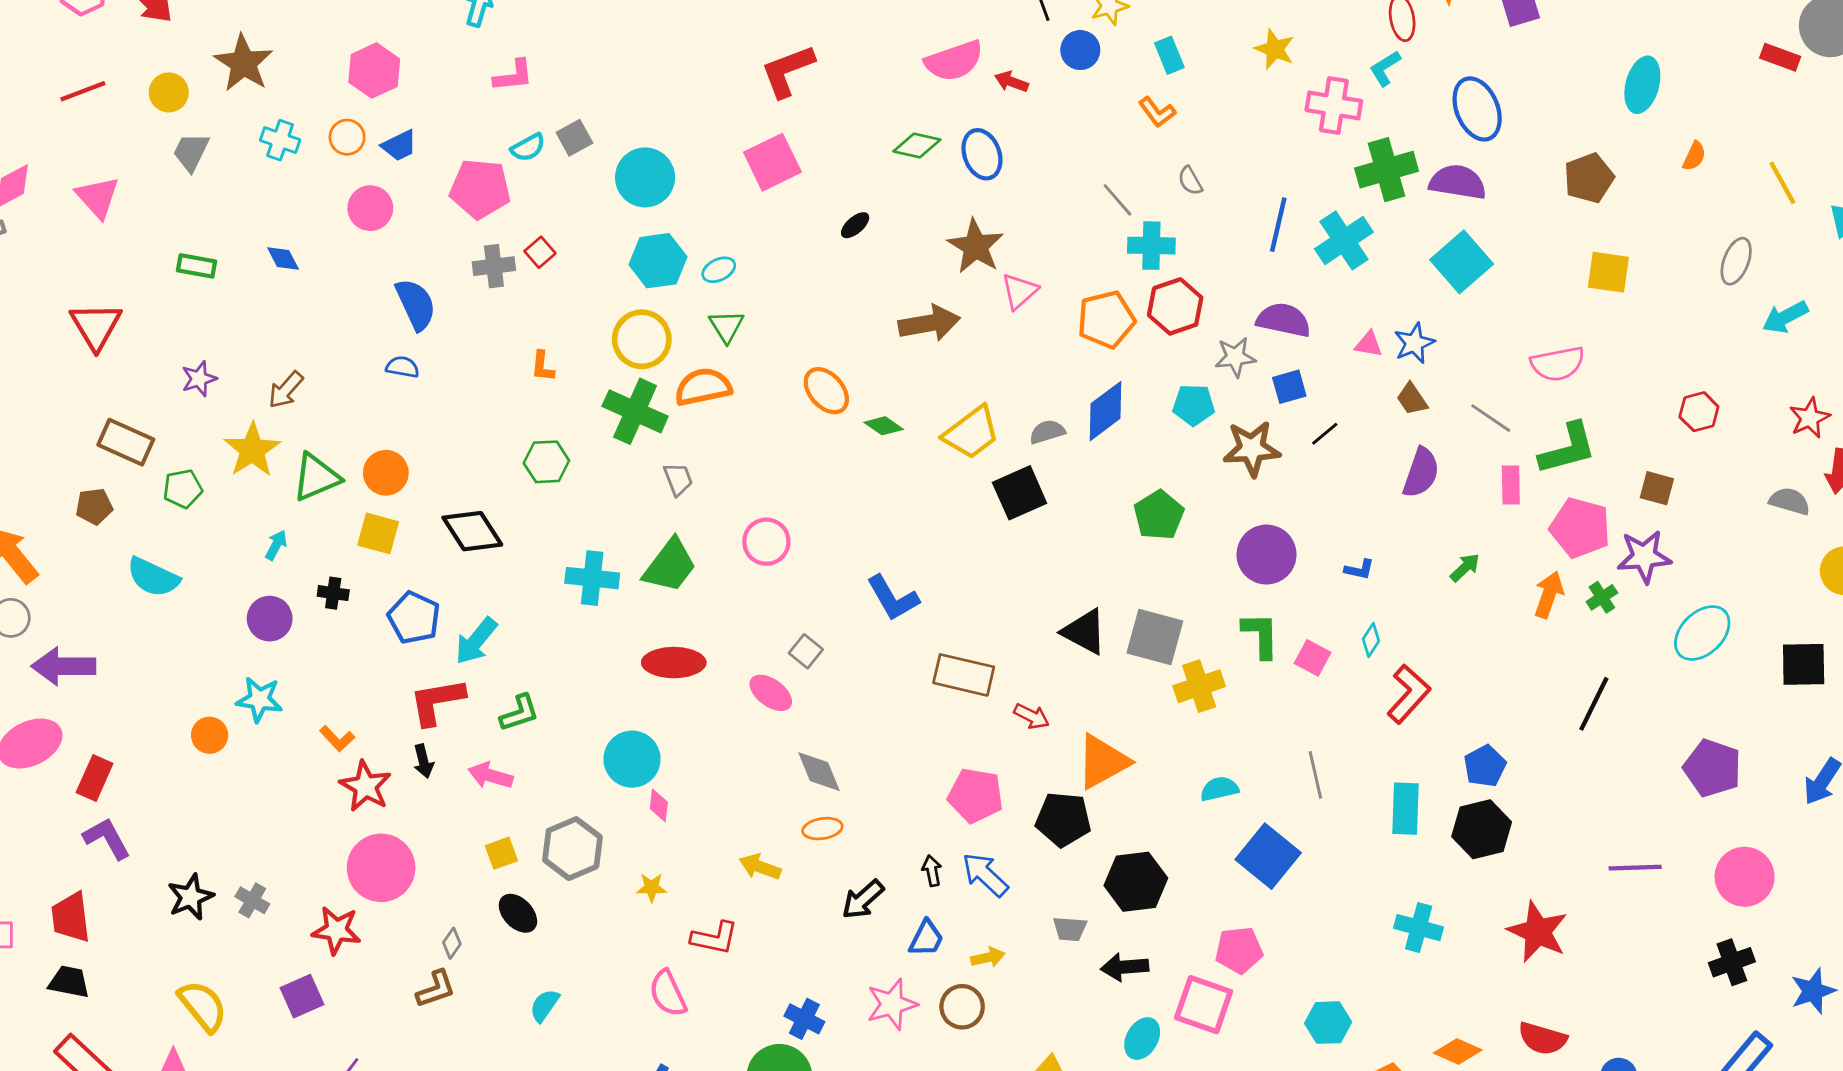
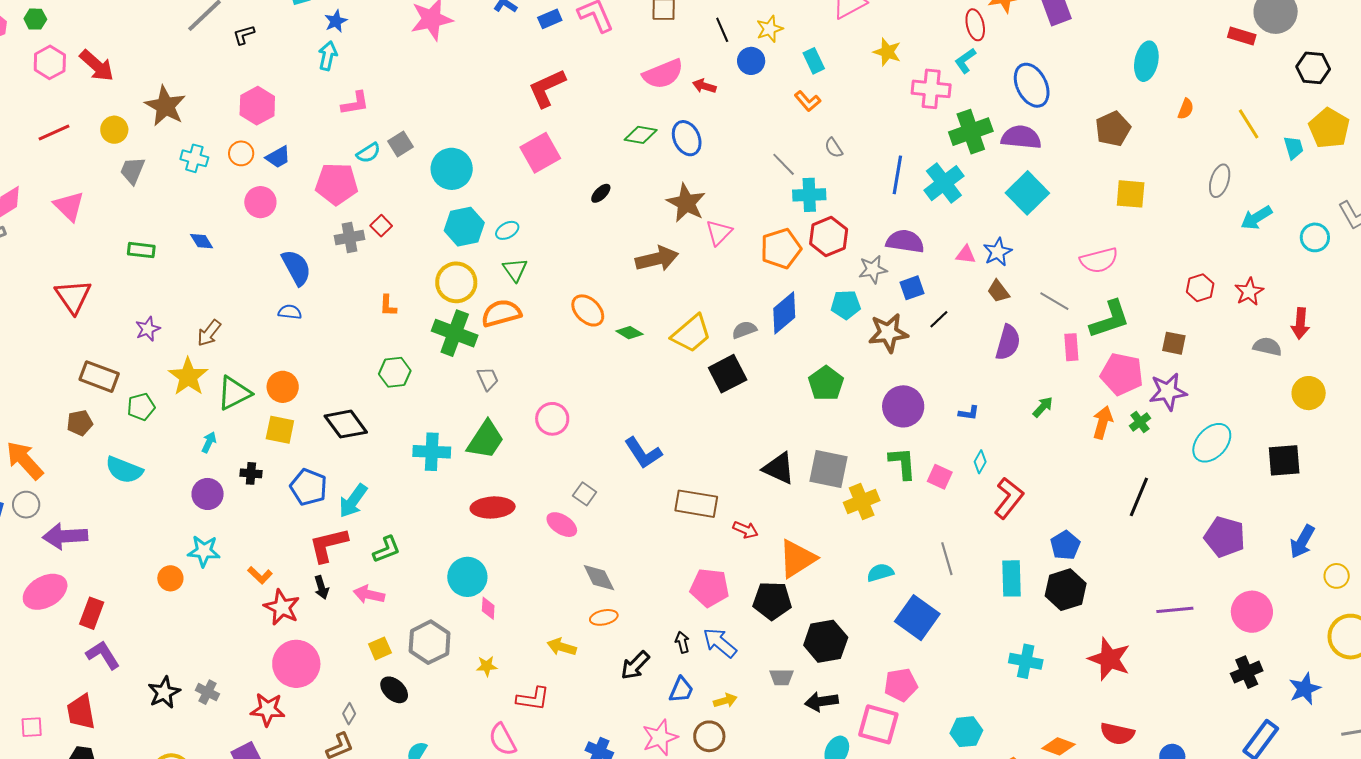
red star: (1810, 418) -> (1249, 292), moved

